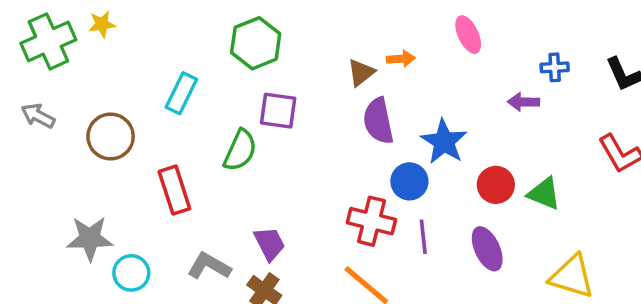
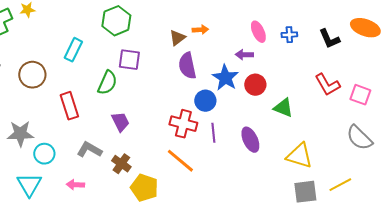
pink ellipse: (468, 35) -> (258, 32), moved
purple arrow: (523, 102) -> (244, 55), moved
red circle: (496, 185) -> (255, 85), moved
purple trapezoid: (270, 244) -> (120, 122), moved

